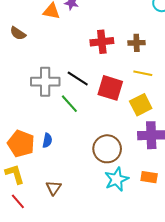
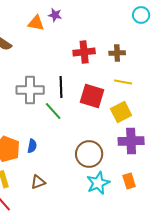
black line: (78, 78) -> (61, 87), turned 55
orange rectangle: (149, 177) -> (129, 181), turned 63
brown triangle: (54, 188) -> (38, 182), moved, turned 35

